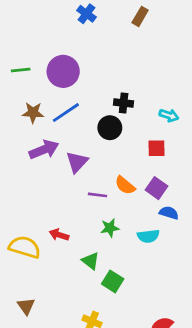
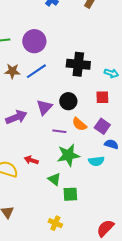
black cross: (124, 103) -> (78, 64), size x1.6
black circle: (110, 128) -> (68, 101), moved
purple arrow: (44, 150) -> (16, 117), moved
green star: (110, 228) -> (68, 155), size x1.6
green square: (113, 281) -> (70, 194), turned -35

